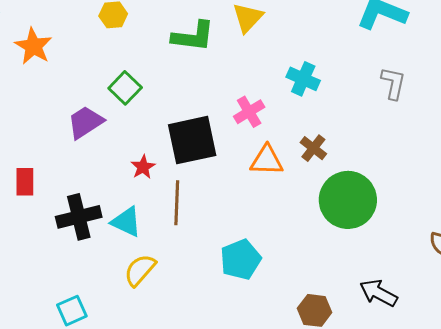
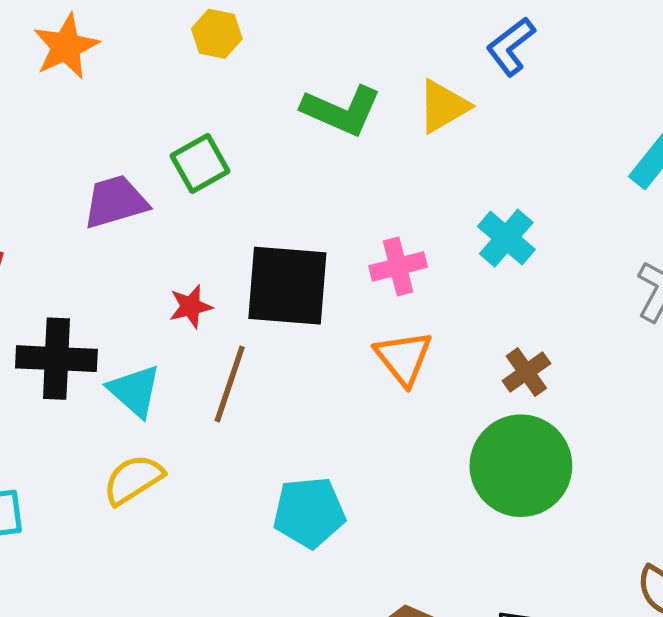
brown cross: (313, 148) -> (526, 372), moved
orange triangle: (267, 160) -> (404, 358), turned 33

